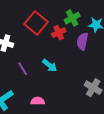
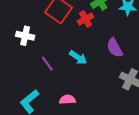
purple semicircle: (82, 41) -> (115, 48), moved, turned -36

